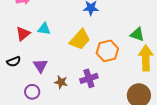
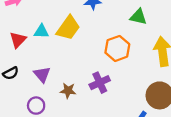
green triangle: (137, 34) -> (138, 17), moved
yellow trapezoid: (80, 40) -> (68, 28), moved

